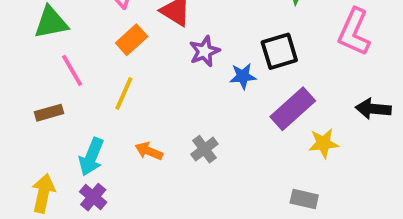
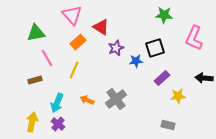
purple rectangle: (293, 109) -> (162, 78), size x0.7
gray cross: (204, 149) -> (116, 99), size x1.5

